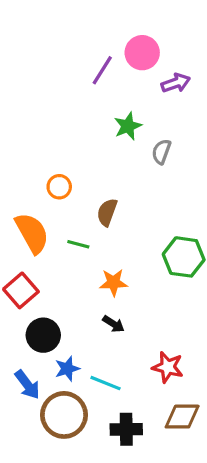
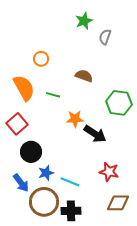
brown semicircle: (107, 212) -> (84, 76), moved, turned 90
black arrow: (113, 324) -> (95, 134), moved, size x1.6
black cross: (126, 429) -> (71, 211), moved

